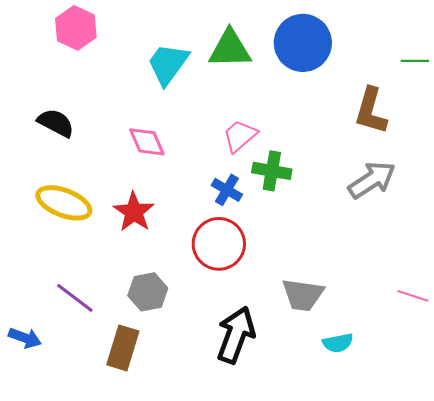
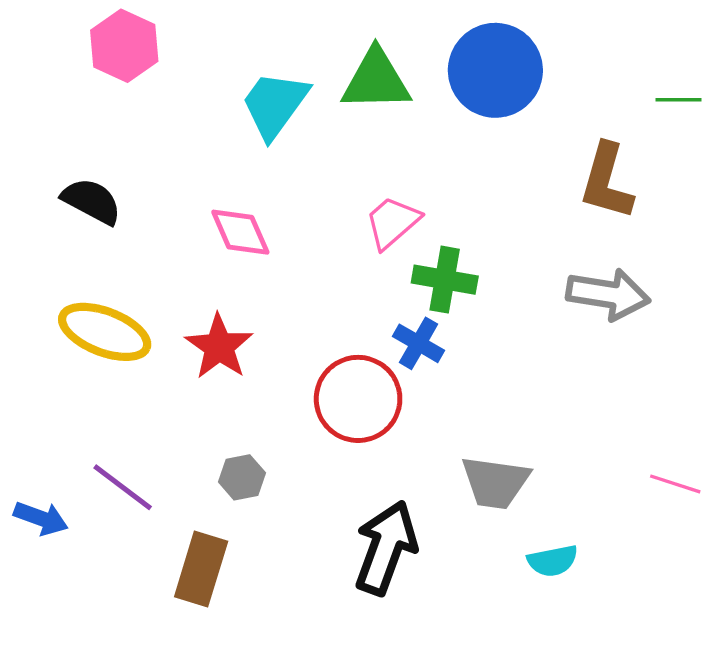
gray arrow: (372, 180) -> (608, 294), turned 42
blue cross: (227, 190) -> (419, 343), moved
gray hexagon: (148, 292) -> (242, 477), size x0.7
blue arrow: (25, 338) -> (41, 518), moved

